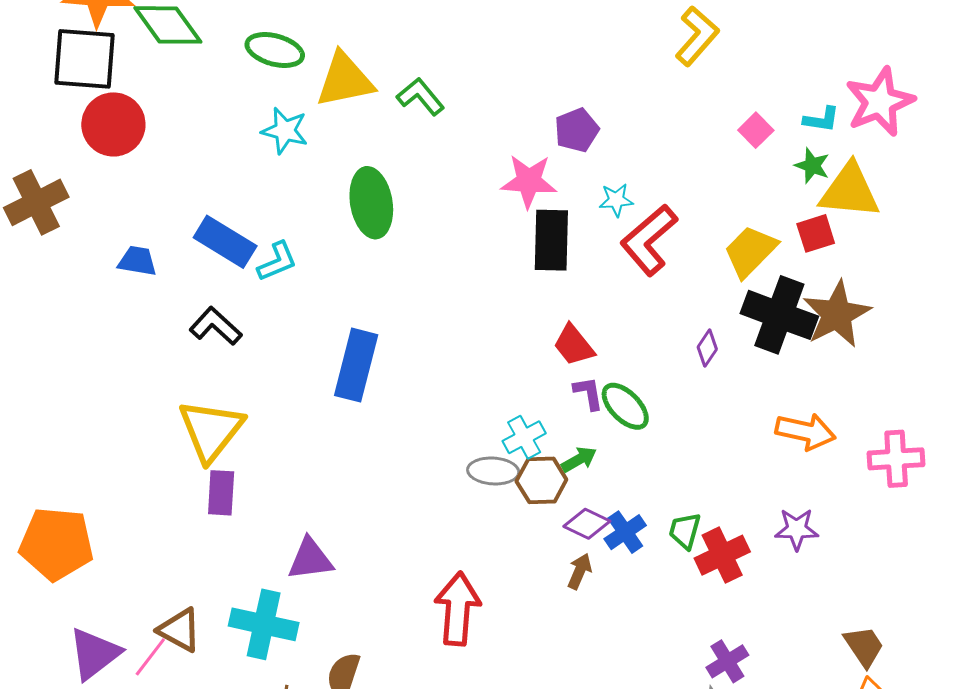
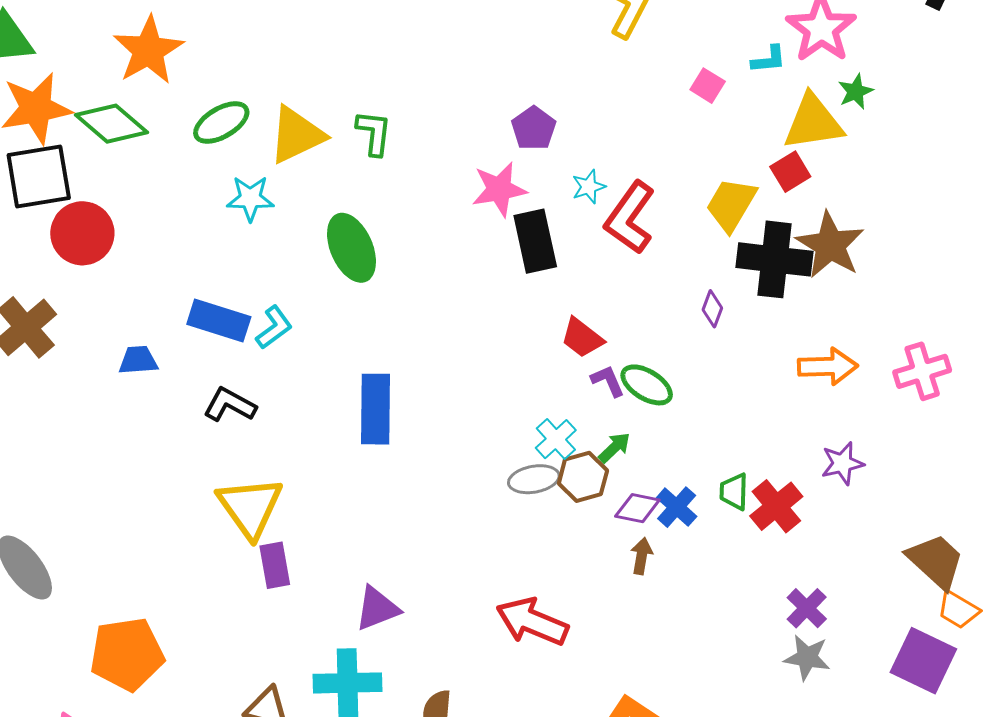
green ellipse: (275, 50) -> (221, 123), turned -32
green L-shape: (420, 97) -> (374, 133), turned 60
green star: (812, 166) -> (856, 92), moved, turned -30
red arrow: (458, 609) -> (532, 622), turned -58
brown trapezoid: (864, 646) -> (936, 561), size x1.4

